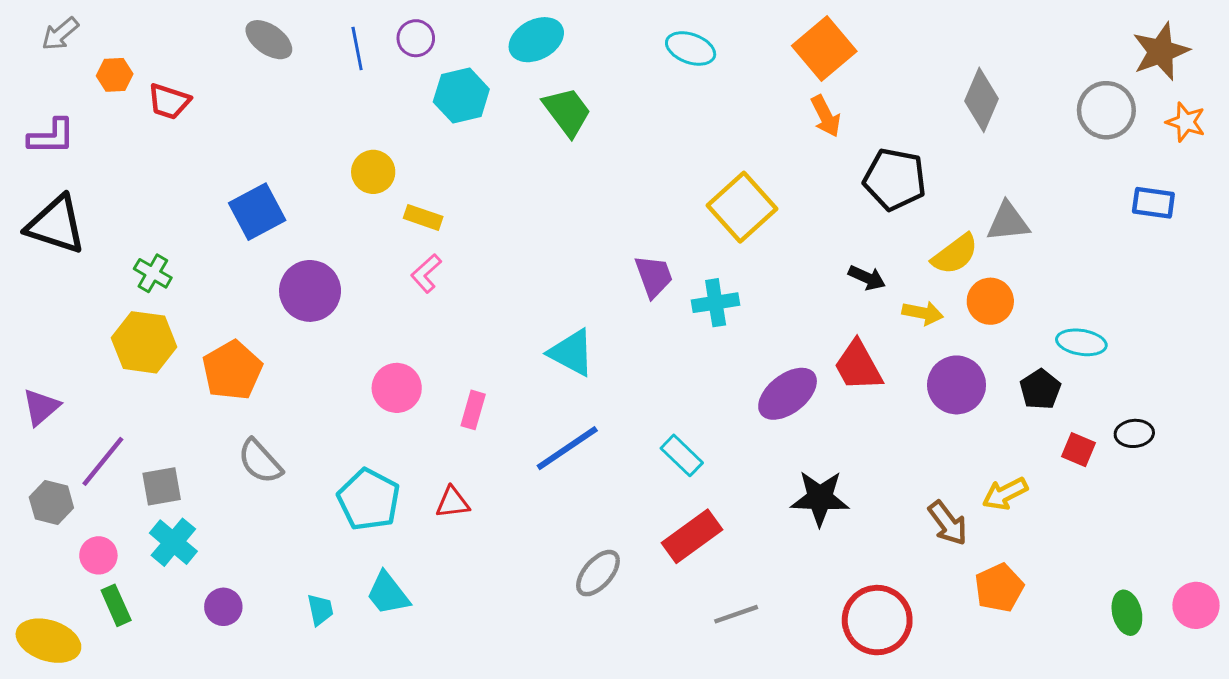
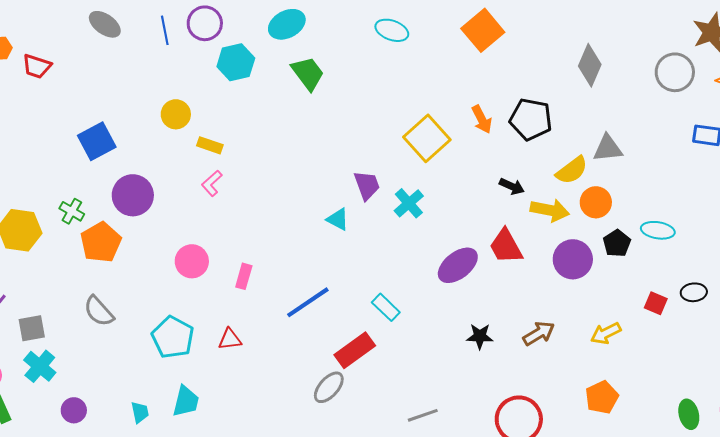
purple circle: (416, 38) -> (205, 23), size x1.4
orange arrow: (826, 116) -> (482, 119), moved
green cross: (153, 273) -> (72, 211), moved
cyan cross: (716, 303) -> (409, 203), turned -32
yellow arrow: (923, 313) -> (550, 210), size x1.4
cyan triangle: (572, 353) -> (338, 219), moved, size x0.7
orange pentagon: (232, 370) -> (101, 242), moved
black pentagon: (1040, 389) -> (617, 243), moved
black star: (820, 498) -> (480, 336), size x0.7
brown arrow: (948, 523) -> (539, 333), moved, turned -84
red rectangle: (692, 536) -> (355, 350), moved
cyan trapezoid: (388, 594) -> (186, 401), turned -128

